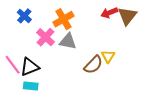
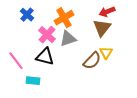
brown triangle: (127, 16) -> (102, 28), moved
gray triangle: (68, 41) -> (68, 39), turned -30
black triangle: (30, 67) -> (45, 57), moved, turned 36

